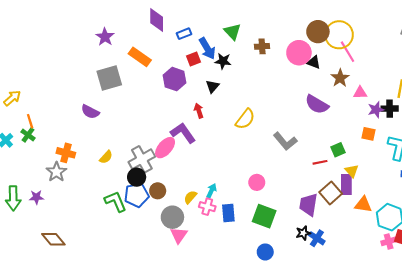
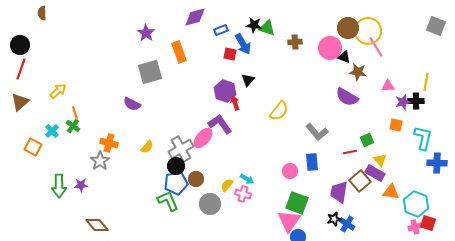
purple diamond: (157, 20) -> (195, 17), turned 75
green triangle: (233, 32) -> (267, 28), turned -30
orange rectangle: (140, 57) -> (179, 52), turned 35
red square: (194, 59) -> (230, 54), turned 32
black star: (223, 61) -> (254, 25), moved
brown star: (340, 78) -> (358, 72), moved, turned -30
purple hexagon: (175, 79) -> (225, 91), moved
purple rectangle: (346, 184) -> (375, 173), turned -60
cyan arrow: (211, 191) -> (247, 179), turned 96
green L-shape: (115, 201) -> (168, 201), moved
blue rectangle: (228, 213) -> (312, 162), moved
pink triangle: (179, 235) -> (289, 221), moved, size x1.4

